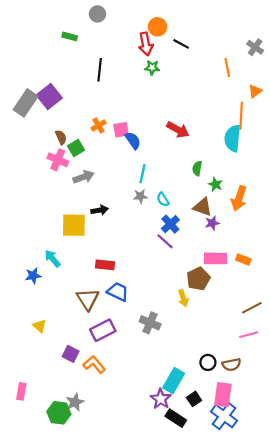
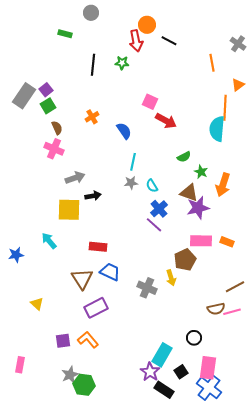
green star: (152, 68) -> (122, 63), moved
purple square: (49, 97) -> (46, 90), size x0.6
pink square: (121, 130) -> (150, 102), moved, turned 35
green square: (76, 148) -> (48, 106), moved
green semicircle: (197, 168) -> (184, 157), turned -128
gray arrow: (84, 177) -> (75, 178), moved
purple star: (212, 223) -> (198, 208), size x1.6
blue star: (33, 276) -> (16, 255), moved
gray cross: (150, 323) -> (147, 288), moved
purple square: (71, 354) -> (63, 341), moved, turned -35
brown semicircle: (232, 365) -> (216, 309), moved
green hexagon: (59, 413) -> (84, 385), moved

